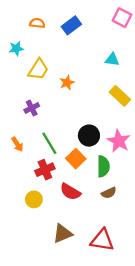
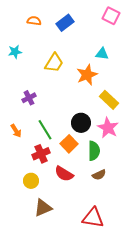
cyan star: (16, 48) -> (15, 52), moved
yellow trapezoid: (38, 69) -> (54, 63), moved
orange star: (67, 83) -> (87, 75), moved, size x1.5
yellow rectangle: (120, 96) -> (109, 100), moved
brown triangle: (63, 234) -> (43, 208), moved

